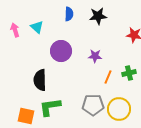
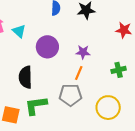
cyan triangle: (37, 27) -> (19, 31), moved
orange line: (108, 77) -> (79, 73), moved
gray pentagon: (93, 105) -> (70, 95), moved

